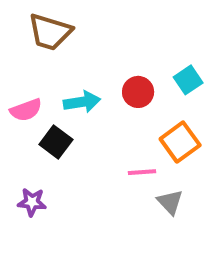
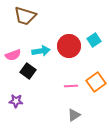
red circle: (138, 92) -> (69, 46), size x1.5
orange square: (180, 142) -> (96, 82), moved
gray triangle: (170, 202) -> (74, 115), moved, turned 40

